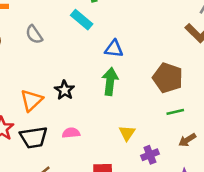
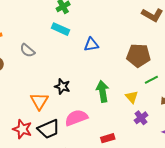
green arrow: (110, 81) -> (103, 91), moved
pink semicircle: (71, 133) -> (76, 118), size x1.6
yellow triangle: (127, 133) -> (132, 97), moved

